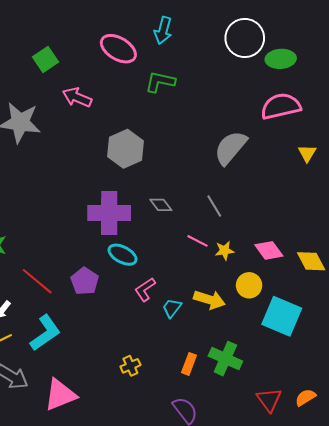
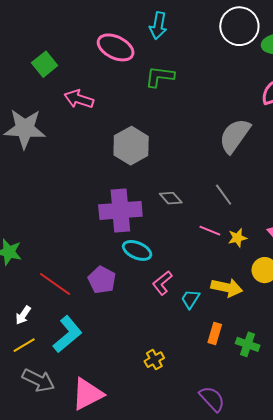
green cross: (225, 359) -> (248, 344), size x0.7
orange rectangle: (189, 364) -> (215, 334), moved

